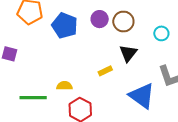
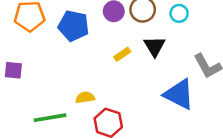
cyan circle: (161, 33) -> (179, 13), moved
yellow rectangle: (105, 71) -> (122, 54), moved

